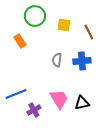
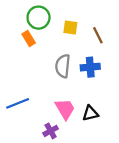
orange rectangle: (20, 41) -> (29, 38), moved
gray semicircle: (57, 60) -> (63, 66), size x1.5
purple cross: (34, 110) -> (51, 131), moved

